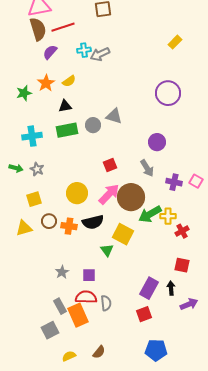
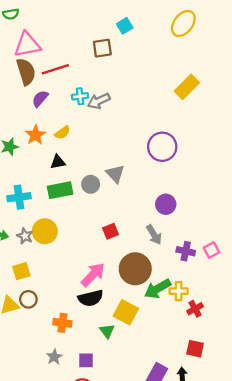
yellow rectangle: (175, 42) -> (187, 87), size x1.5
purple circle: (168, 93) -> (162, 147), moved
gray triangle: (114, 116) -> (115, 174), turned 30
pink square: (196, 181) -> (212, 250), turned 32
yellow circle: (77, 193) -> (45, 231), moved
pink arrow: (109, 194) -> (93, 275), moved
brown circle: (49, 221) -> (28, 299), moved
orange cross: (69, 226) -> (62, 323), moved

